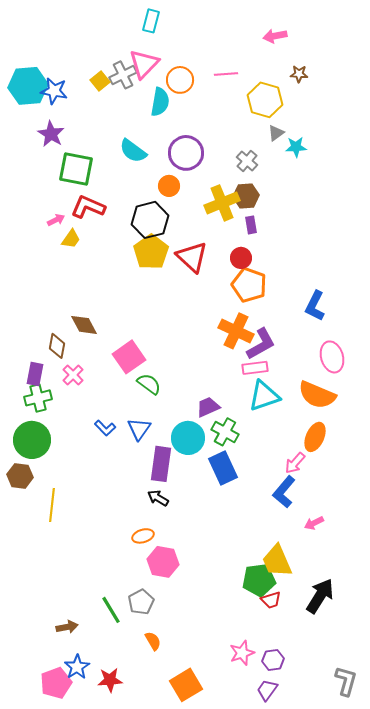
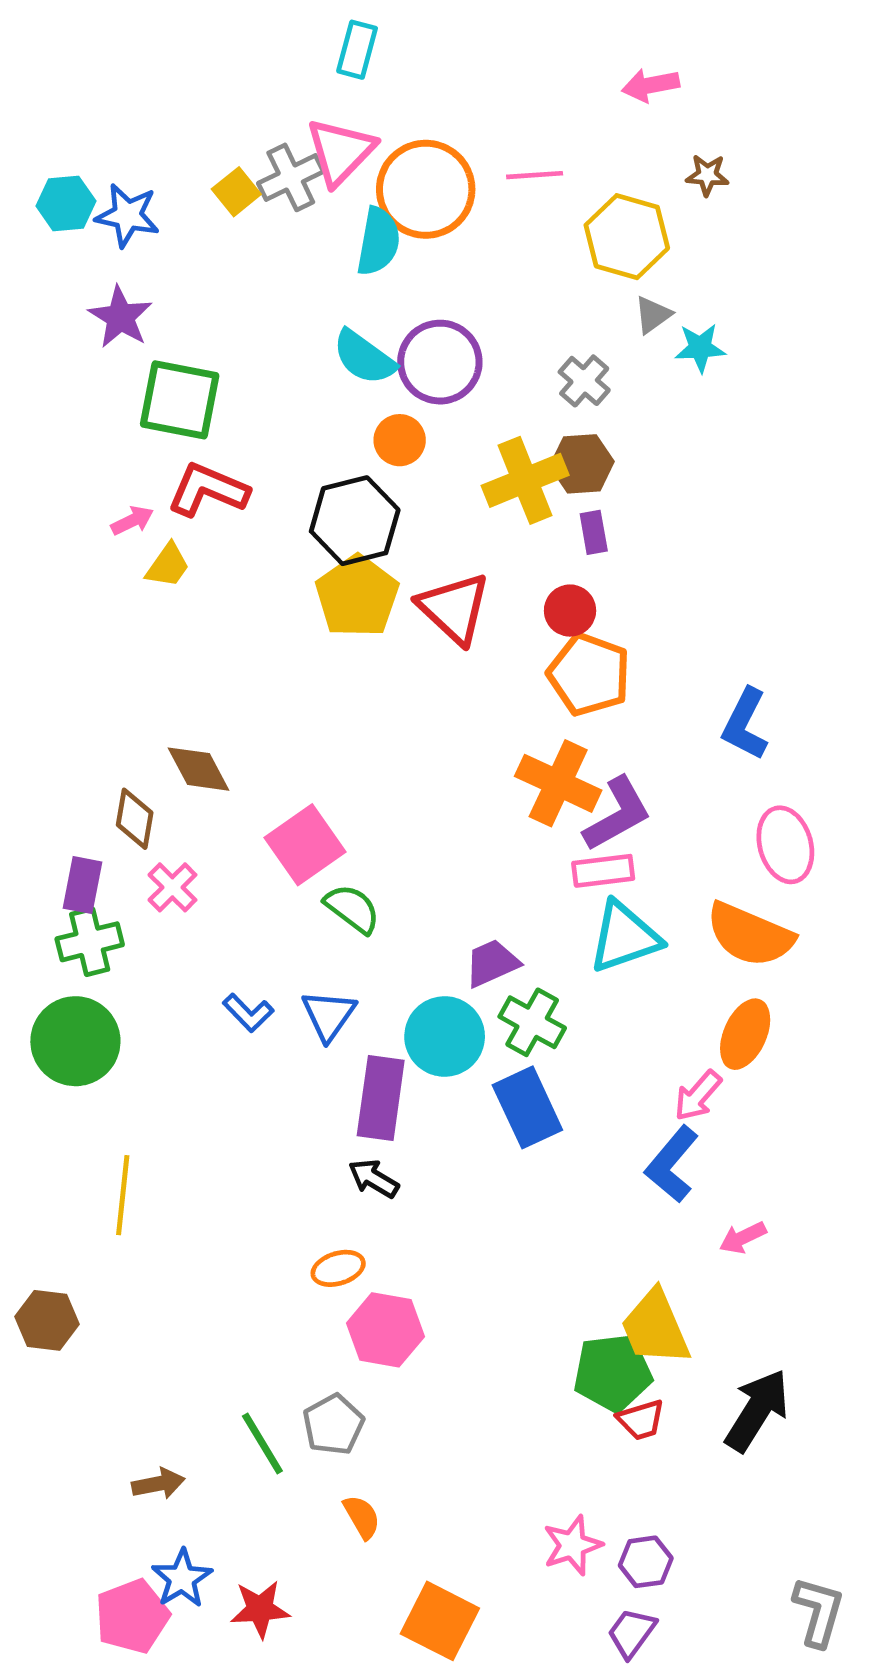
orange circle: (180, 80) -> (426, 189), size x1.5
cyan hexagon: (28, 86) -> (66, 204), size x0.6
cyan semicircle: (133, 151) -> (364, 357), moved
brown hexagon: (20, 476) -> (47, 1320), moved
orange square: (186, 685) -> (440, 1621), turned -32

